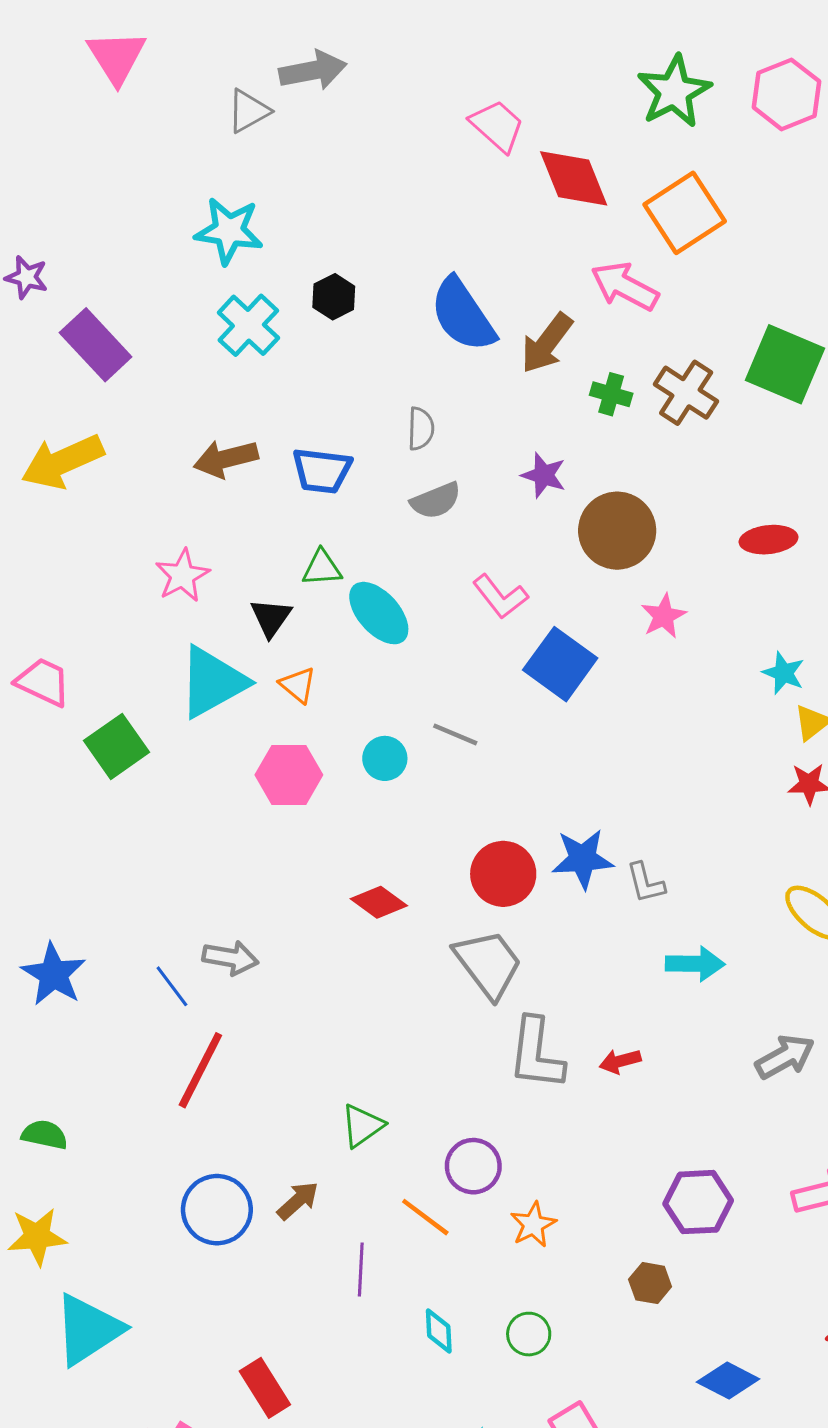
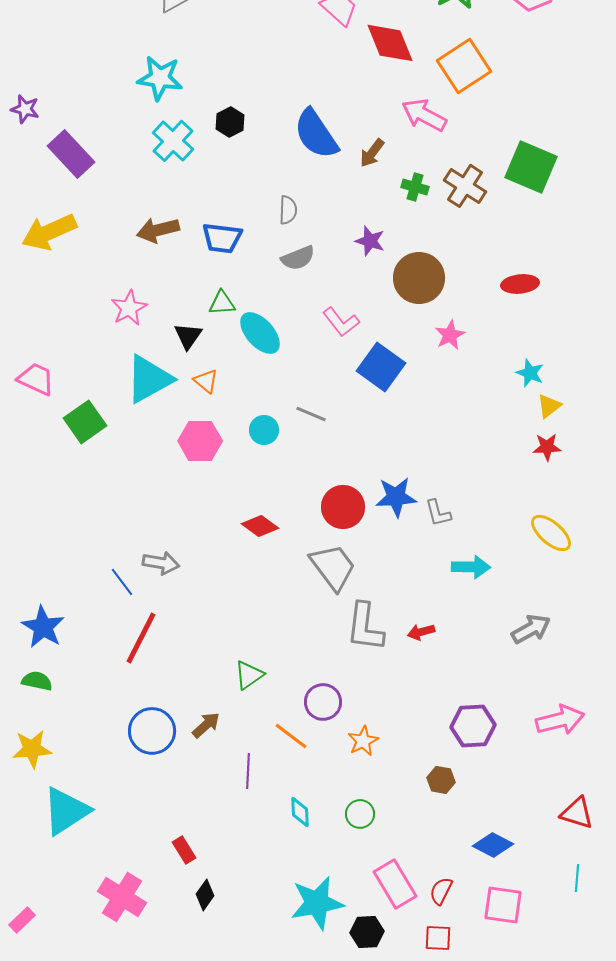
brown arrow: (547, 343) -> (372, 153), size x0.7
blue star: (54, 974) -> (43, 627), moved
red rectangle: (265, 1388) -> (184, 850), size x0.7

